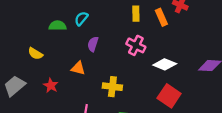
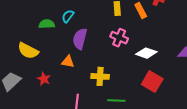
purple semicircle: (93, 44) -> (80, 39), size x1.5
yellow semicircle: (35, 54) -> (28, 51), size x1.5

